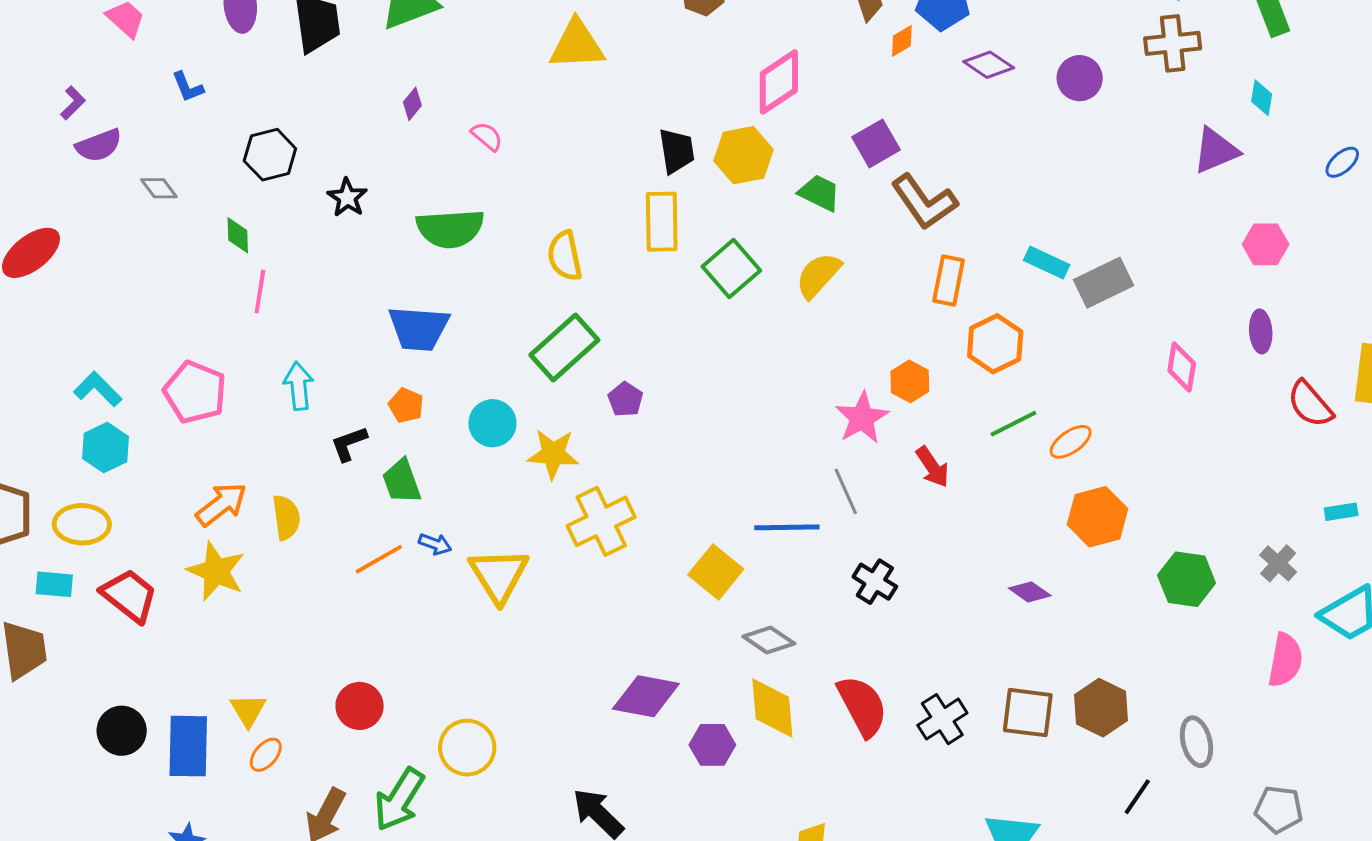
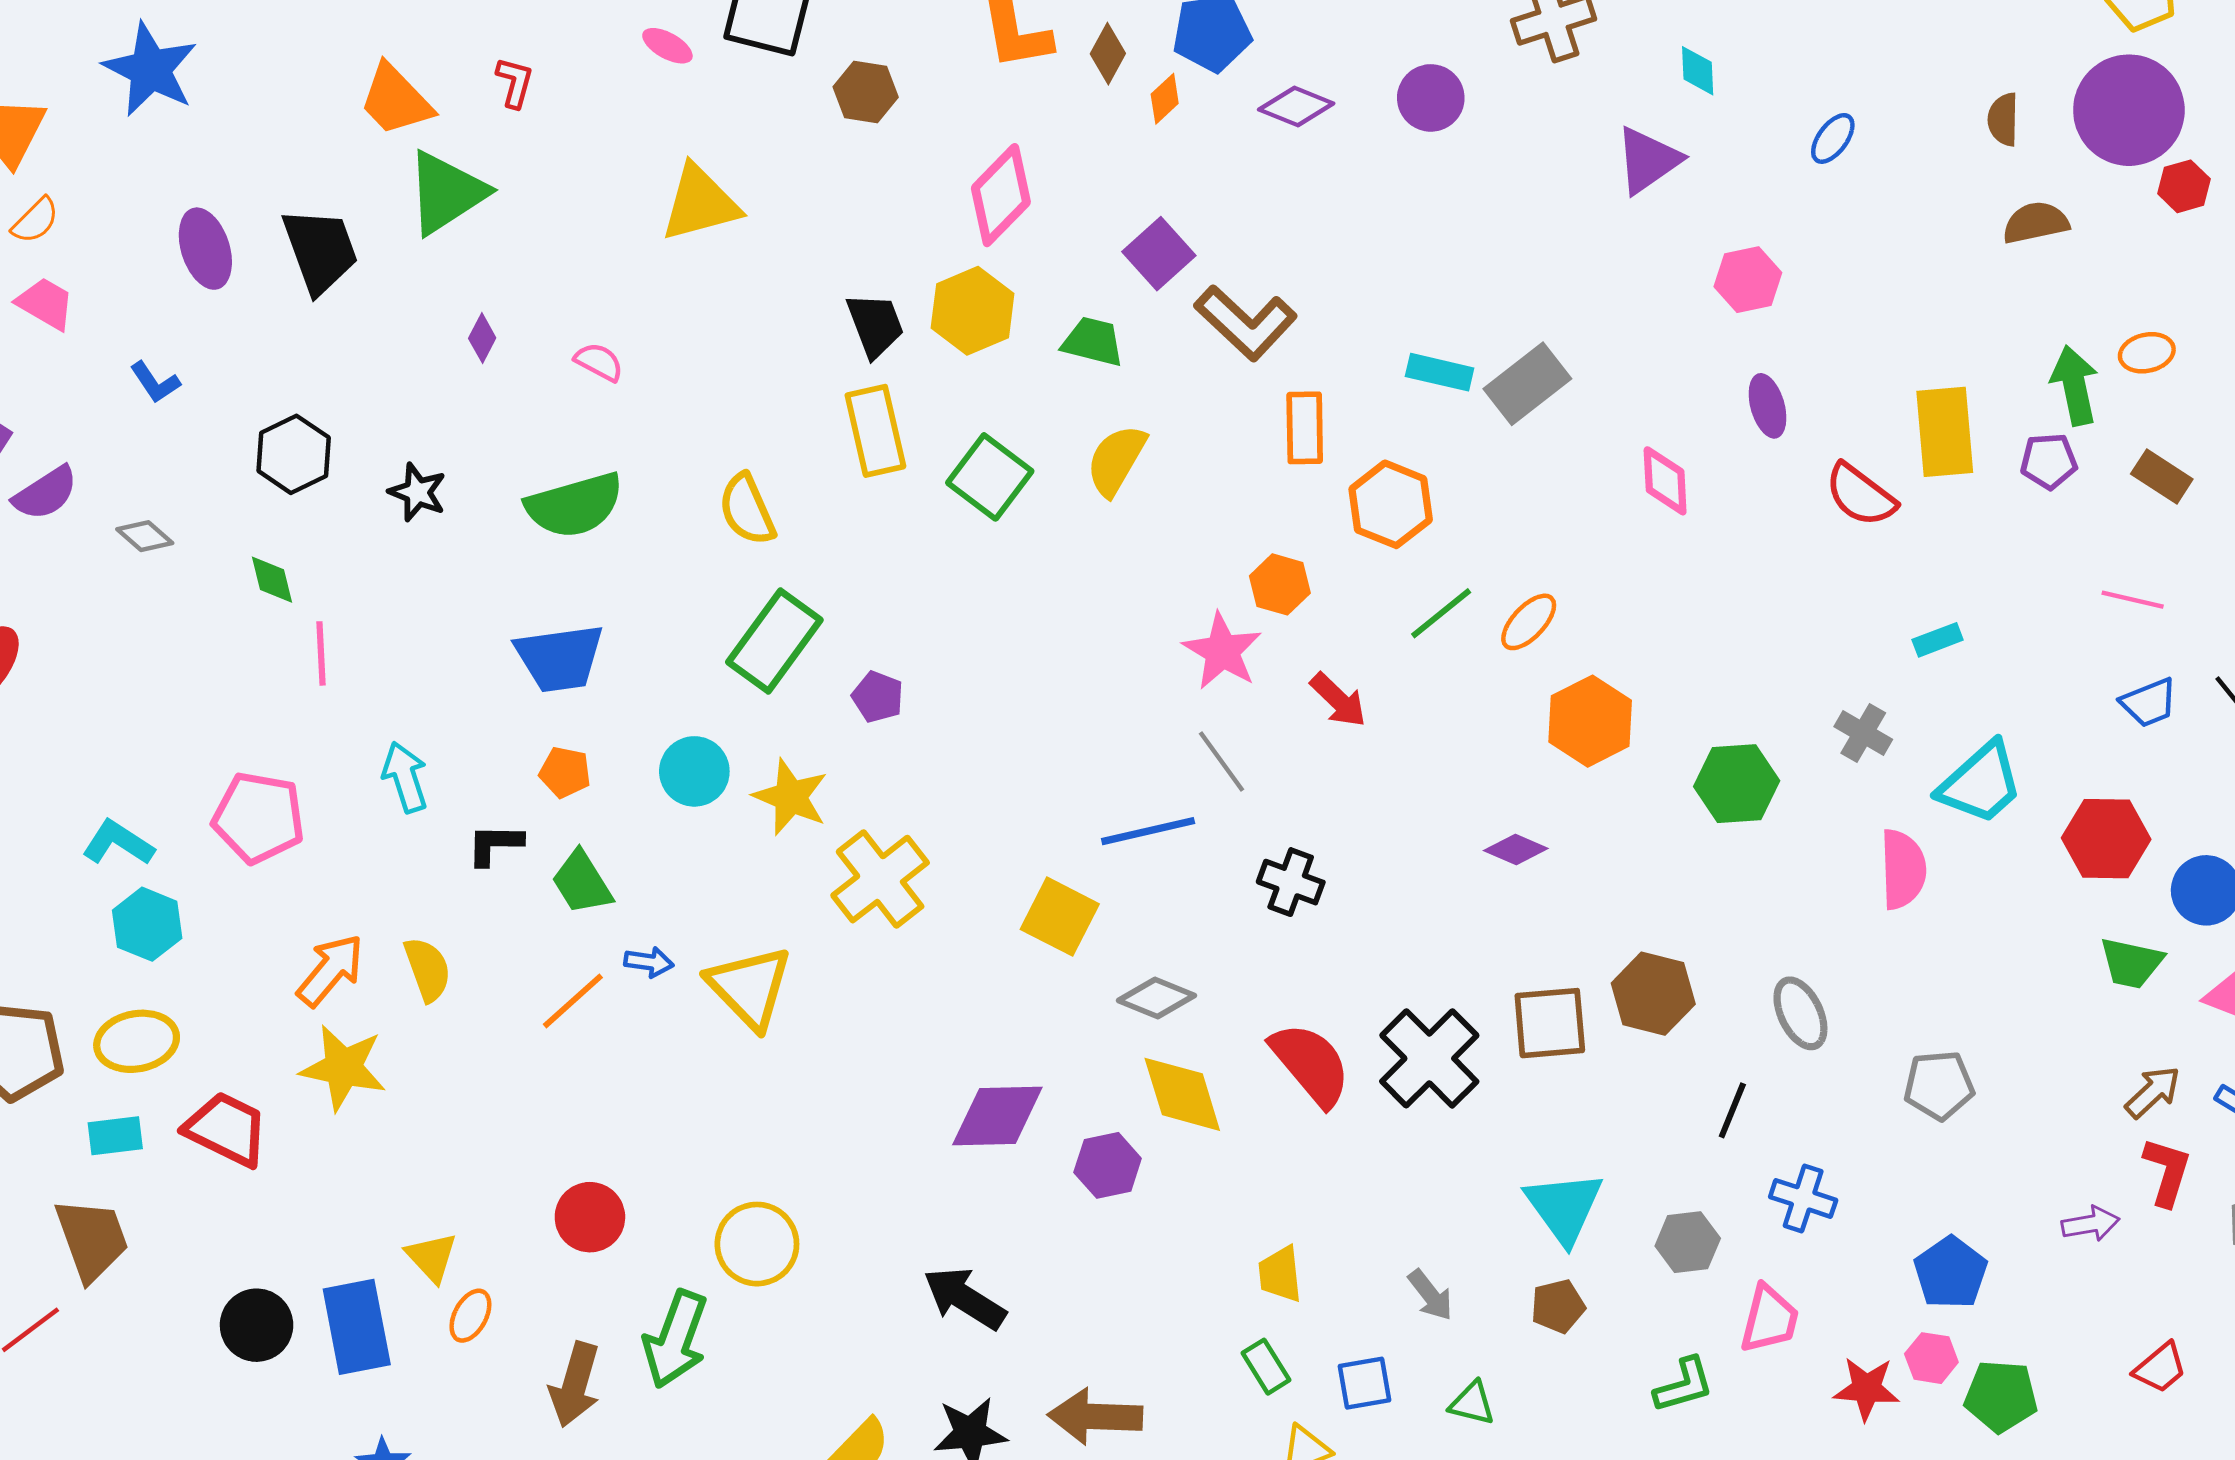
black L-shape: (349, 444) -> (495, 844), turned 33
yellow star: (553, 454) -> (791, 797), turned 30
black cross: (942, 719) -> (1429, 1058), size x1.4

